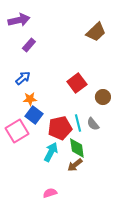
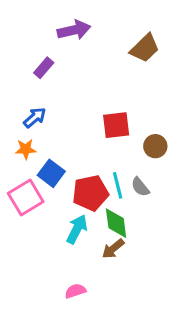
purple arrow: (19, 20) -> (74, 30), moved
red square: (77, 83) -> (116, 125), turned 30
orange star: (30, 99) -> (26, 149), moved

